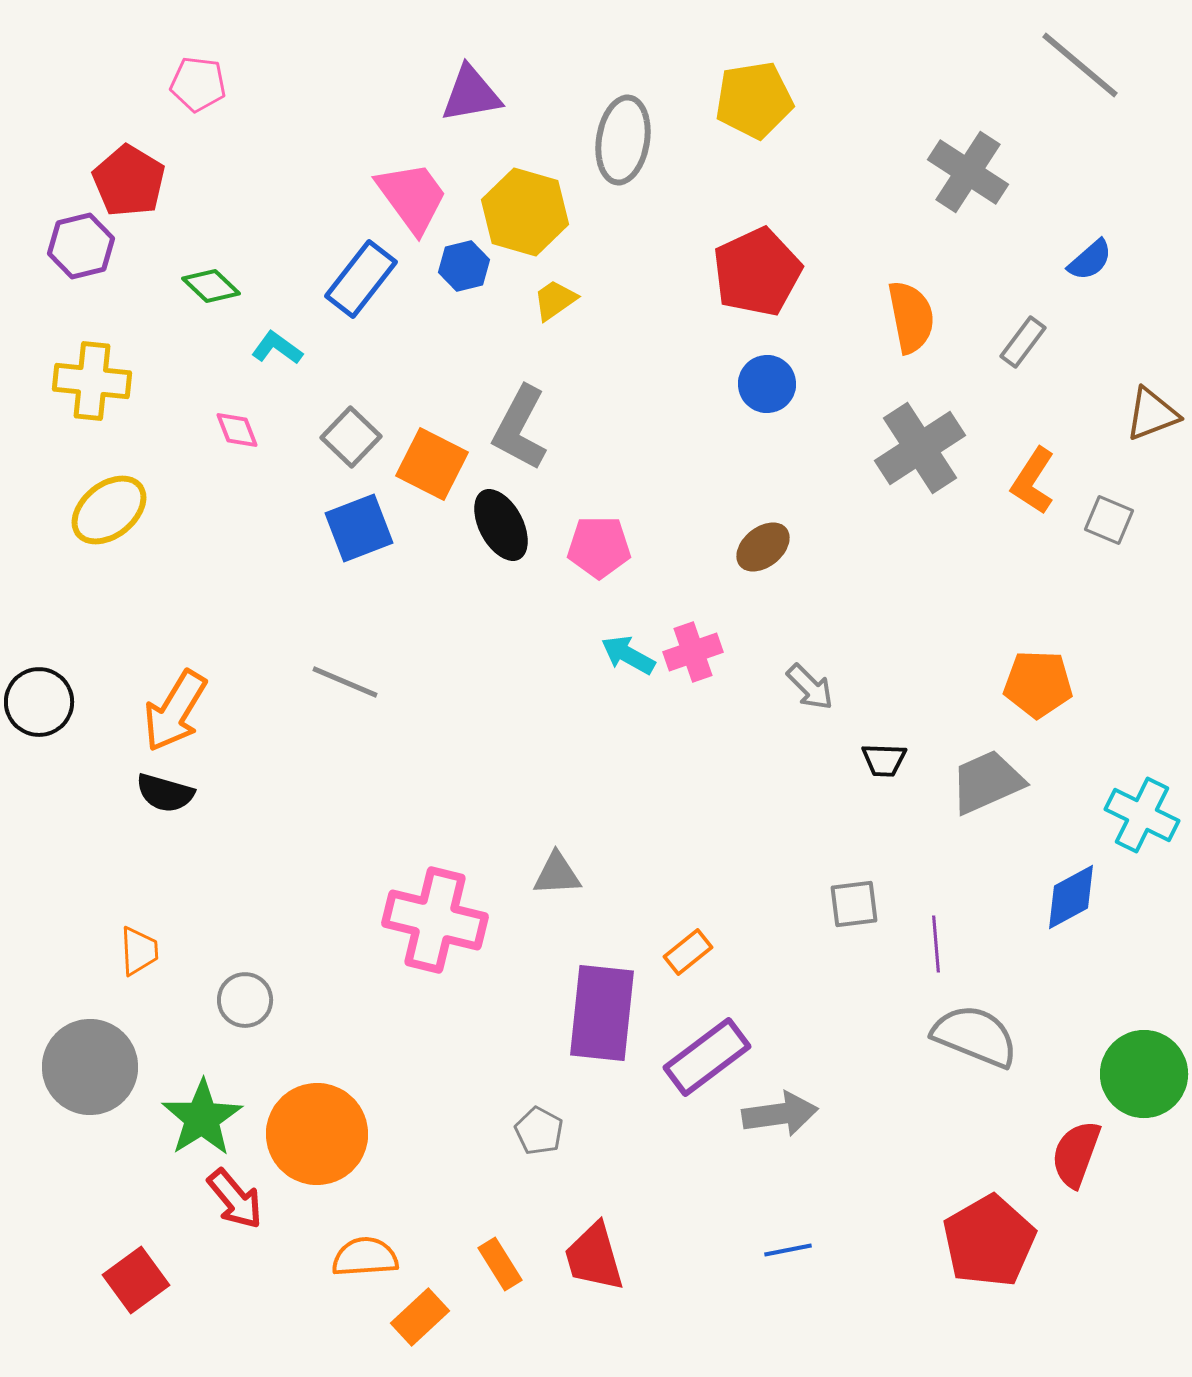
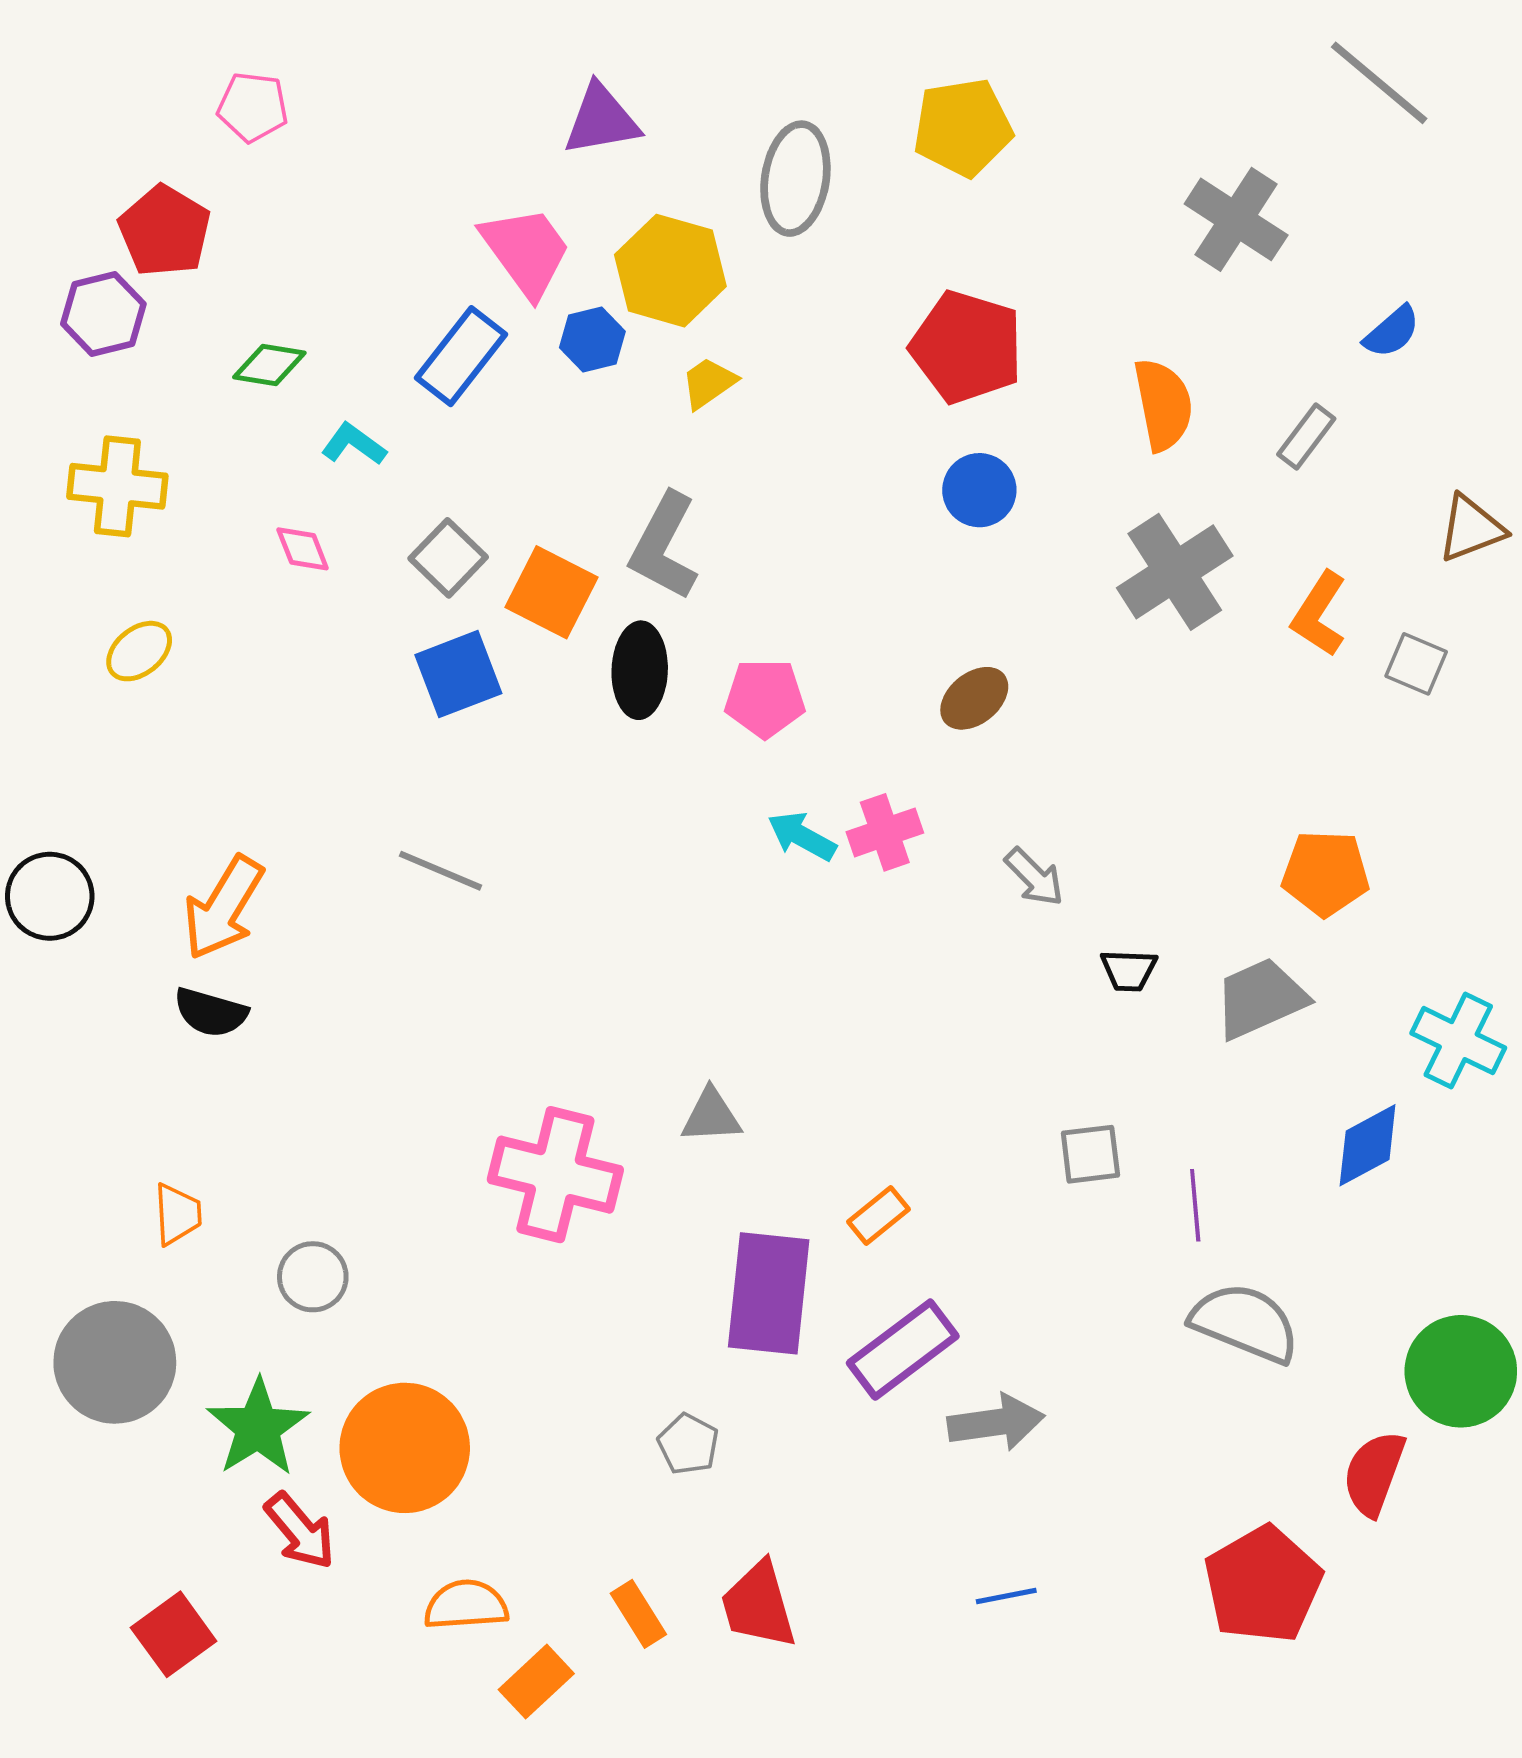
red pentagon: (757, 272) -> (967, 347), turned -30
green diamond: (211, 286) -> (269, 365), turned -34
yellow ellipse: (109, 510) -> (139, 651), size x0.7
black ellipse: (501, 525) -> (640, 670), turned 30

